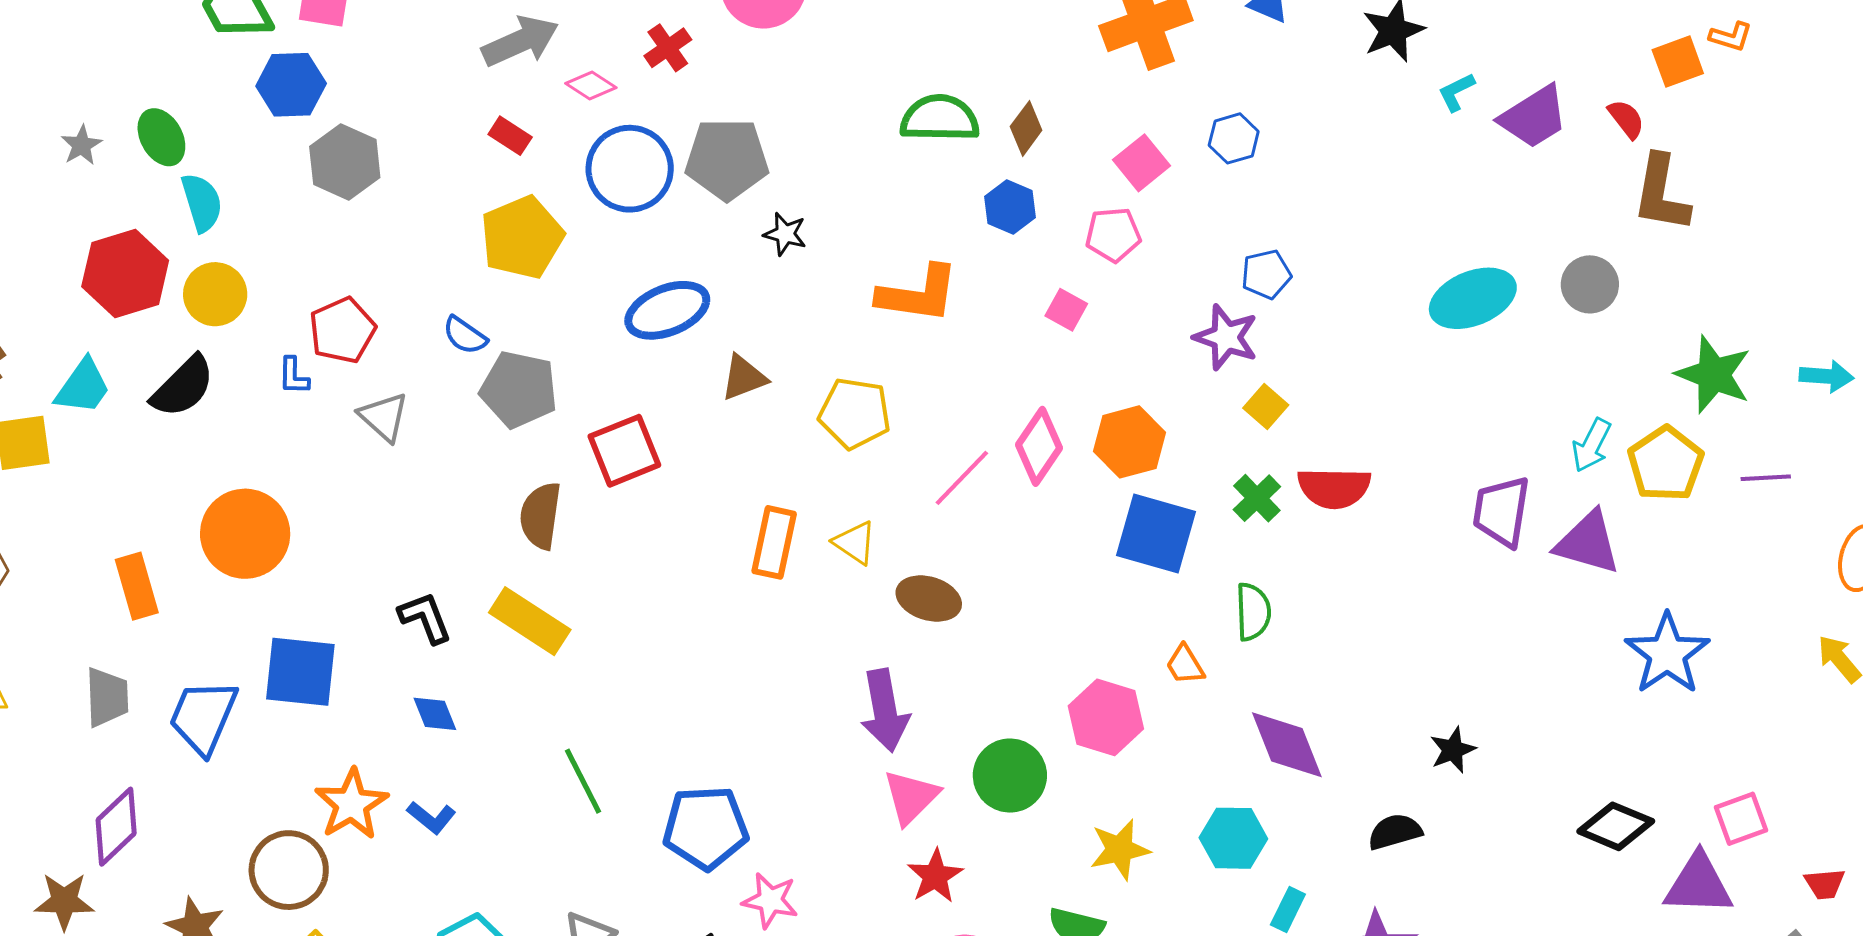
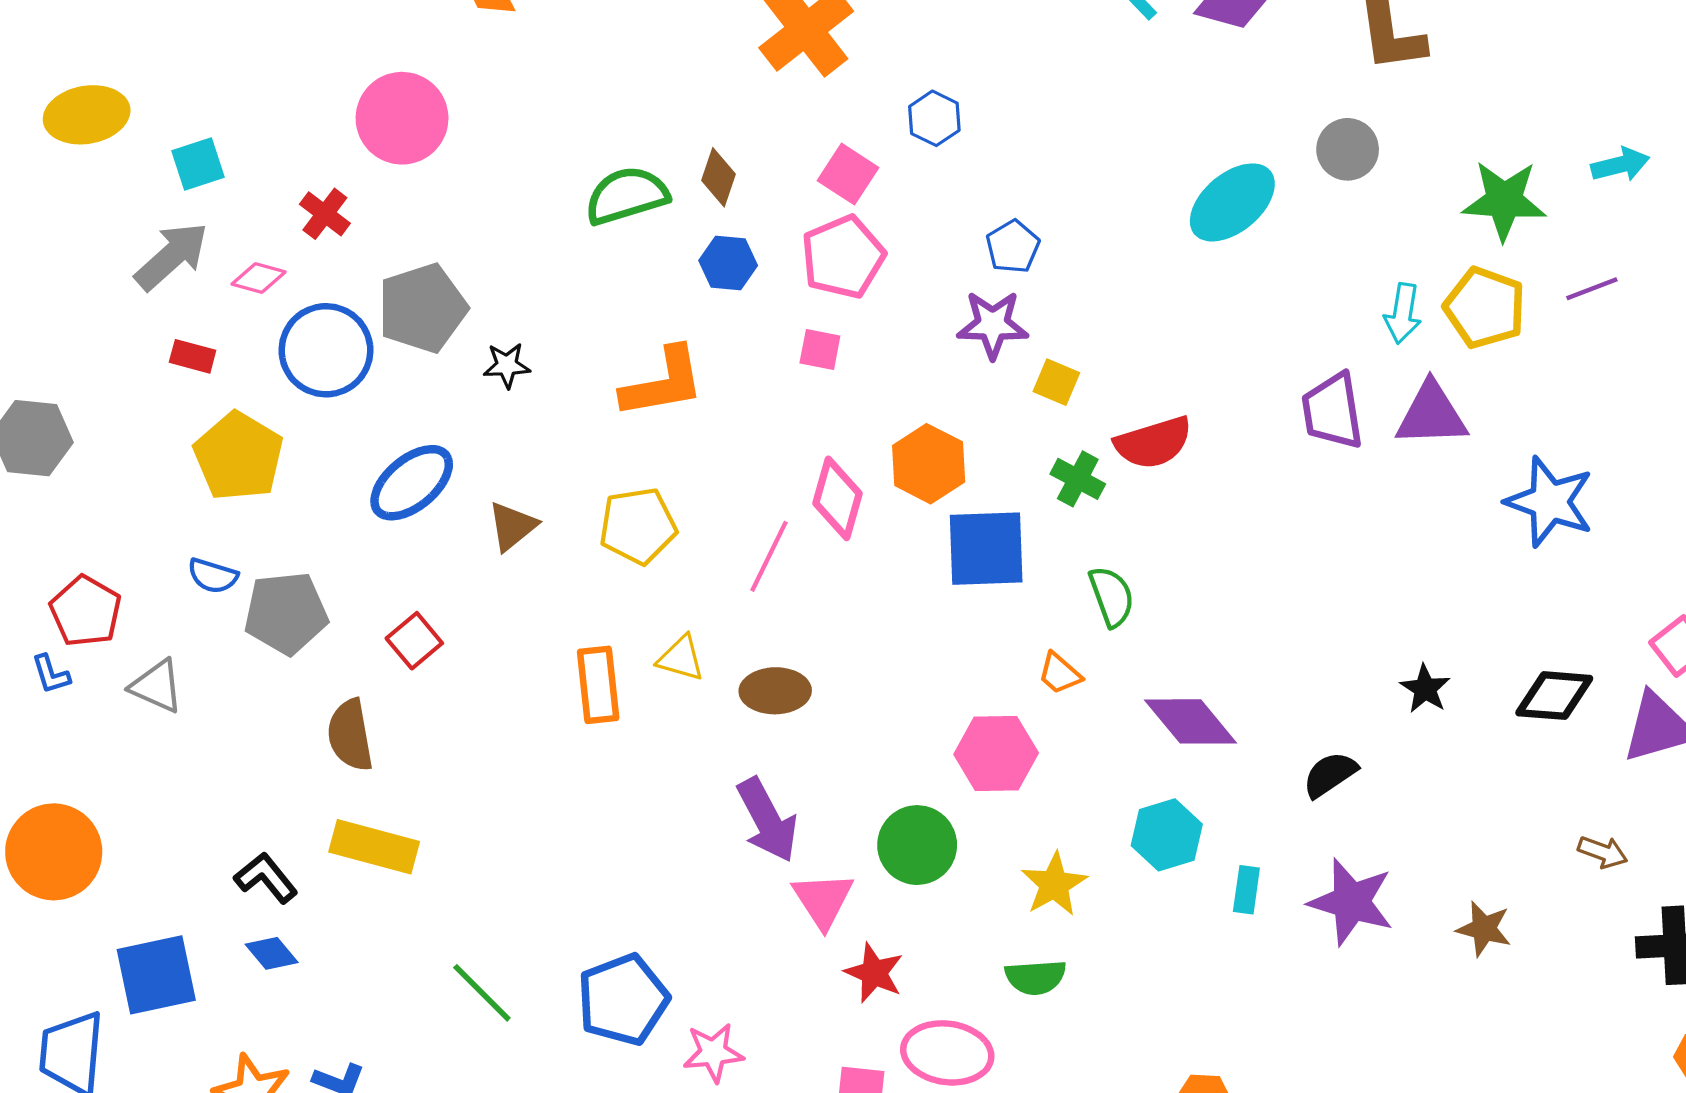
pink pentagon: (1113, 235) -> (843, 257), size x1.4
red square: (624, 451) -> (414, 641), size x0.7
blue diamond: (435, 714) -> (272, 953), moved
black star: (1453, 750) -> (1425, 689), moved

